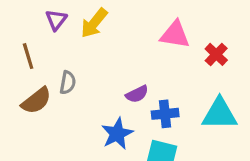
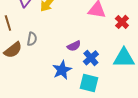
blue cross: (165, 114) -> (91, 58), turned -35

